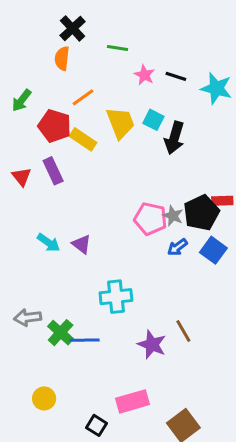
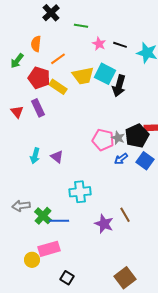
orange semicircle: (62, 58) -> (36, 44), moved
cyan square: (153, 120) -> (105, 74), size x1.5
yellow trapezoid: (120, 123) -> (83, 76), turned 100
cyan arrow: (49, 243) -> (35, 156), turned 70
pink rectangle: (132, 401) -> (49, 249), moved

